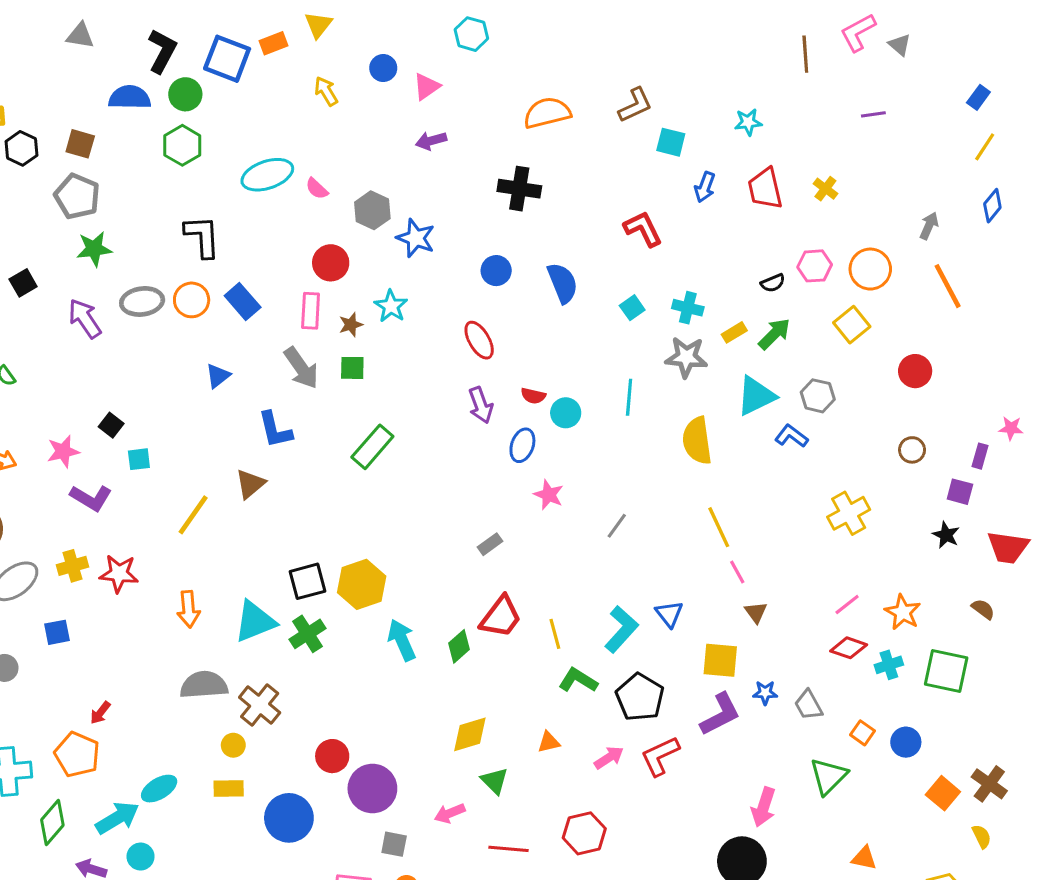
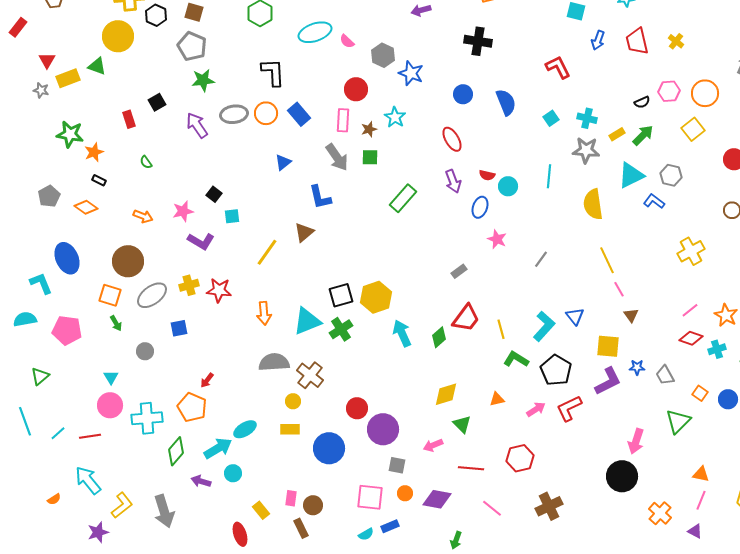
green rectangle: (372, 447) -> (403, 198), moved

